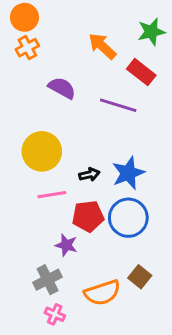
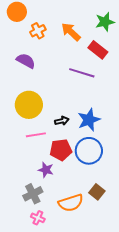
orange cross: (27, 48) -> (38, 31), moved
purple semicircle: (62, 88) -> (26, 61), moved

